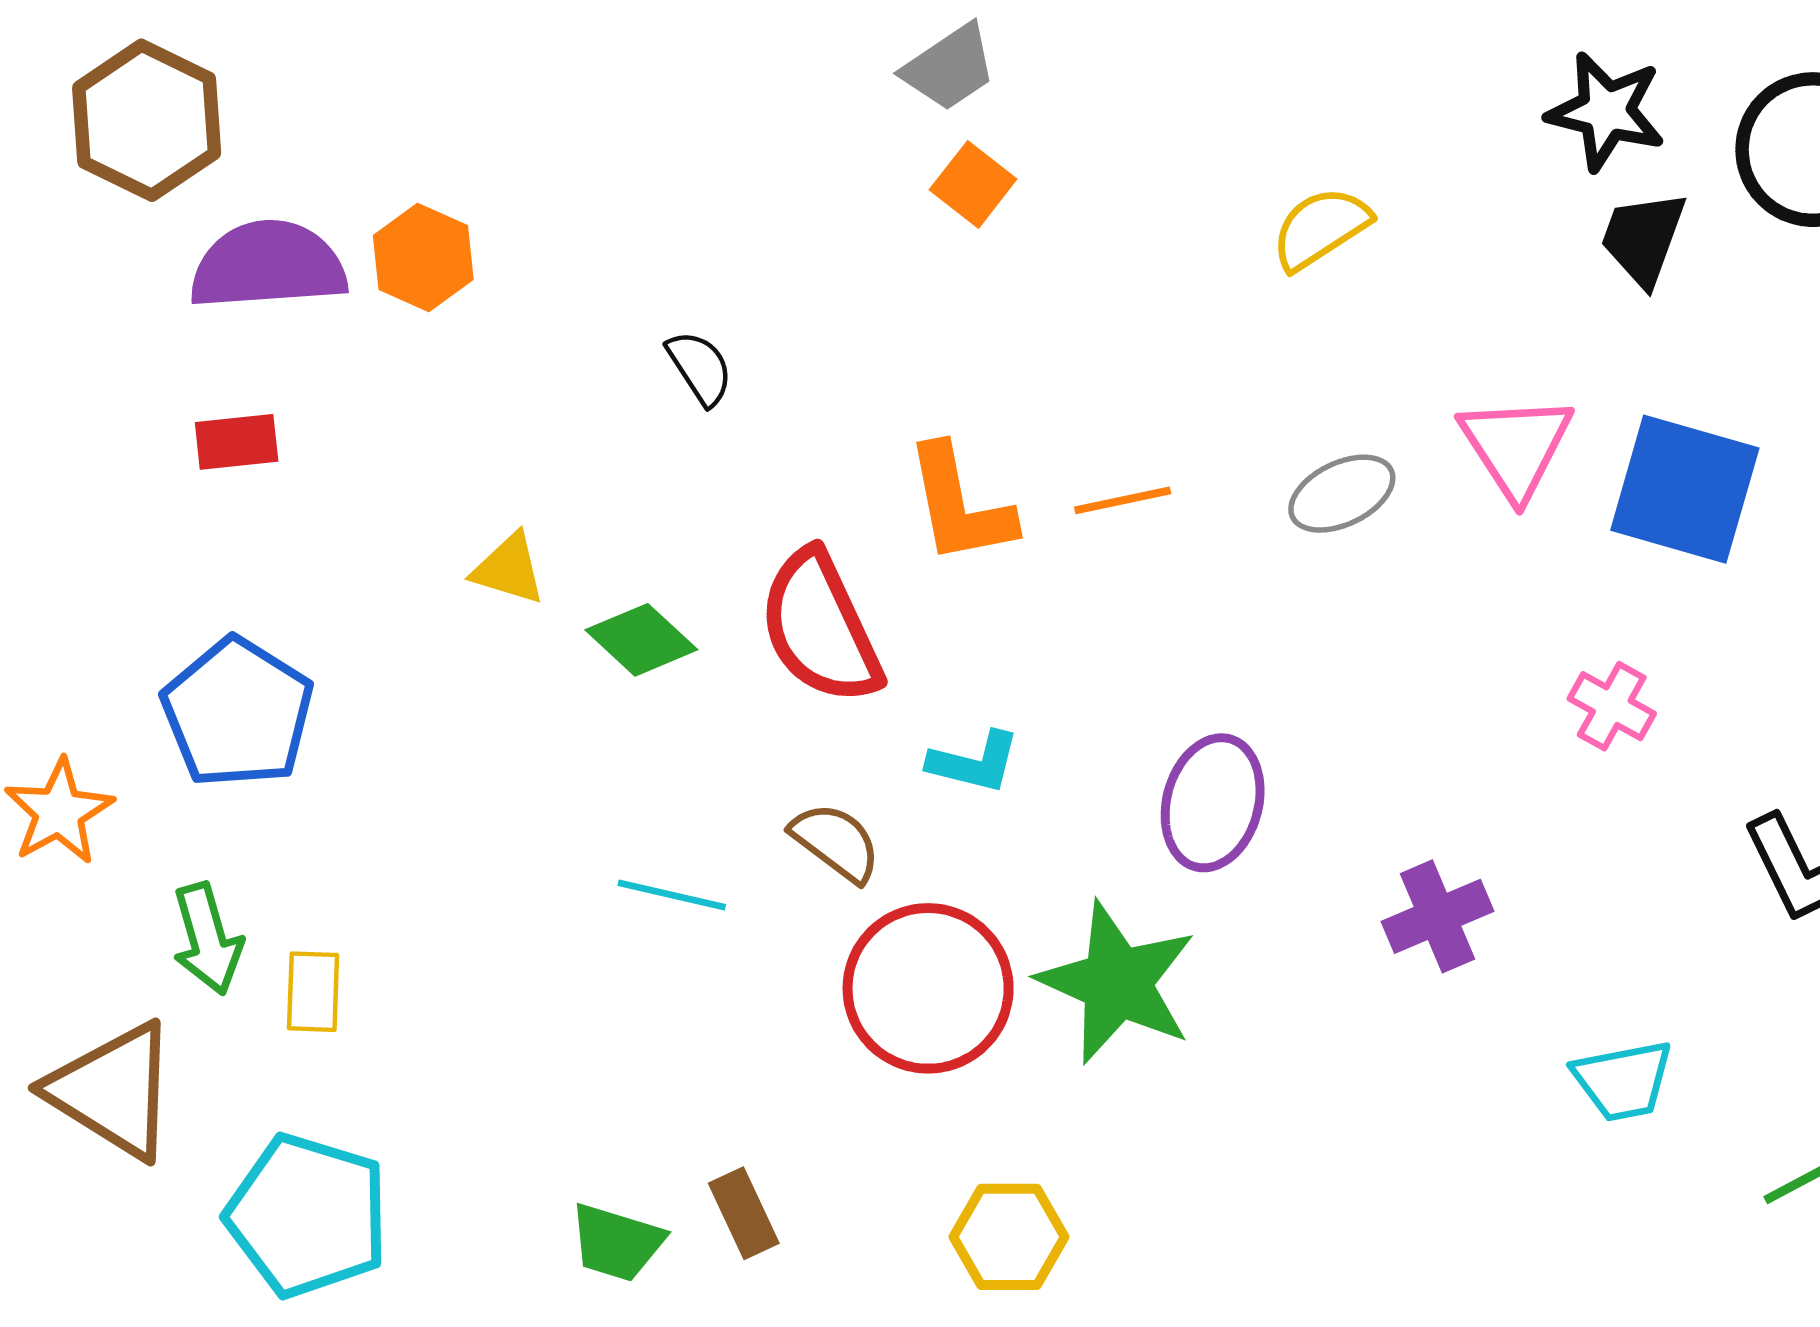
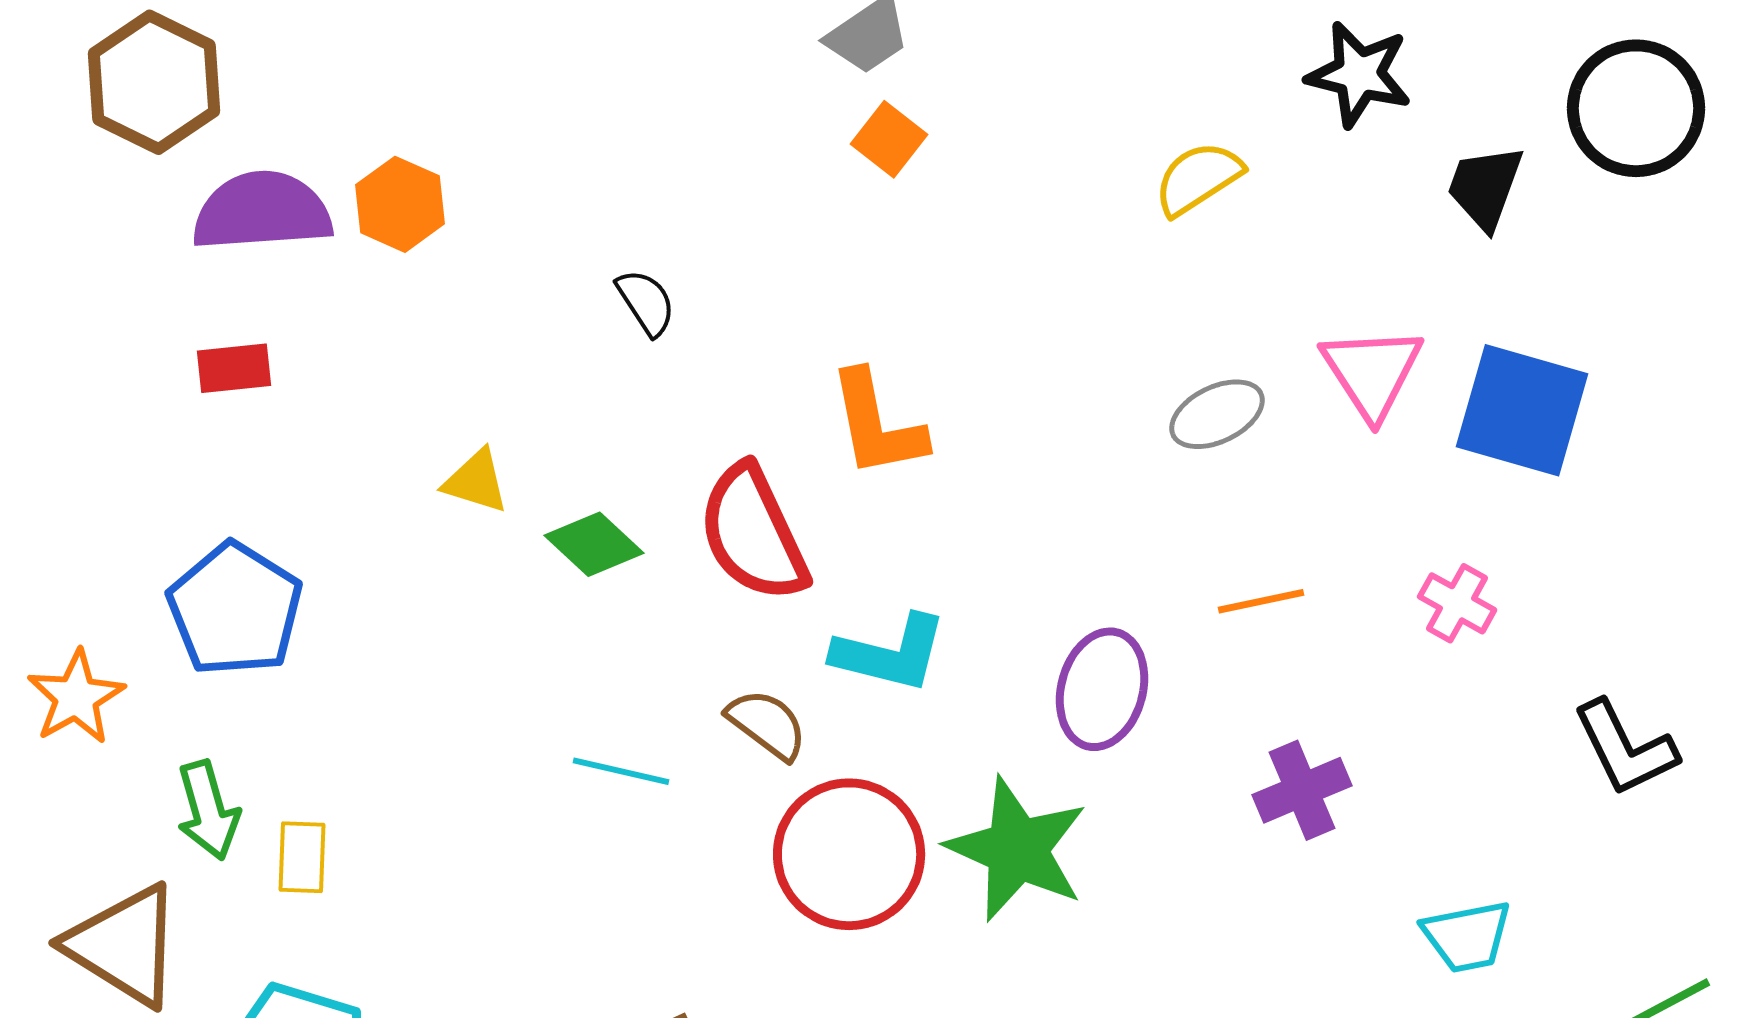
black star: (1606, 111) -> (1359, 74), moved
orange line: (1123, 500) -> (1261, 601), moved
cyan L-shape: (974, 762) -> (890, 653), size x1.4

